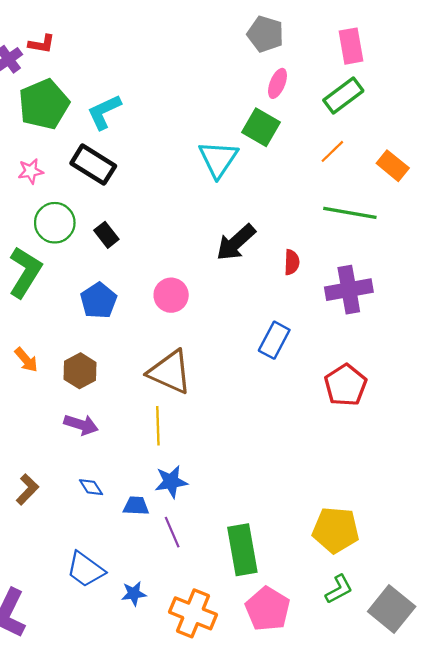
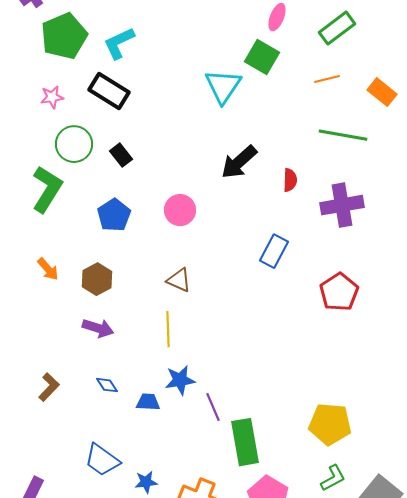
orange line: (332, 151) -> (327, 79), turned 30
brown triangle: (170, 372) -> (179, 280), size x0.6
purple line: (172, 532) -> (213, 407), moved

